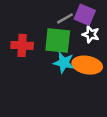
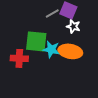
green square: (58, 41) -> (36, 41), moved
red cross: (22, 45) -> (19, 58), moved

